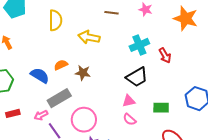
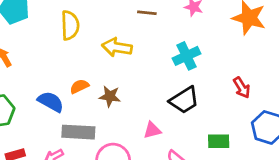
red arrow: (165, 55) -> (242, 88), moved
gray rectangle: (59, 98) -> (78, 132), turned 35
pink triangle: (129, 101) -> (152, 130), moved

